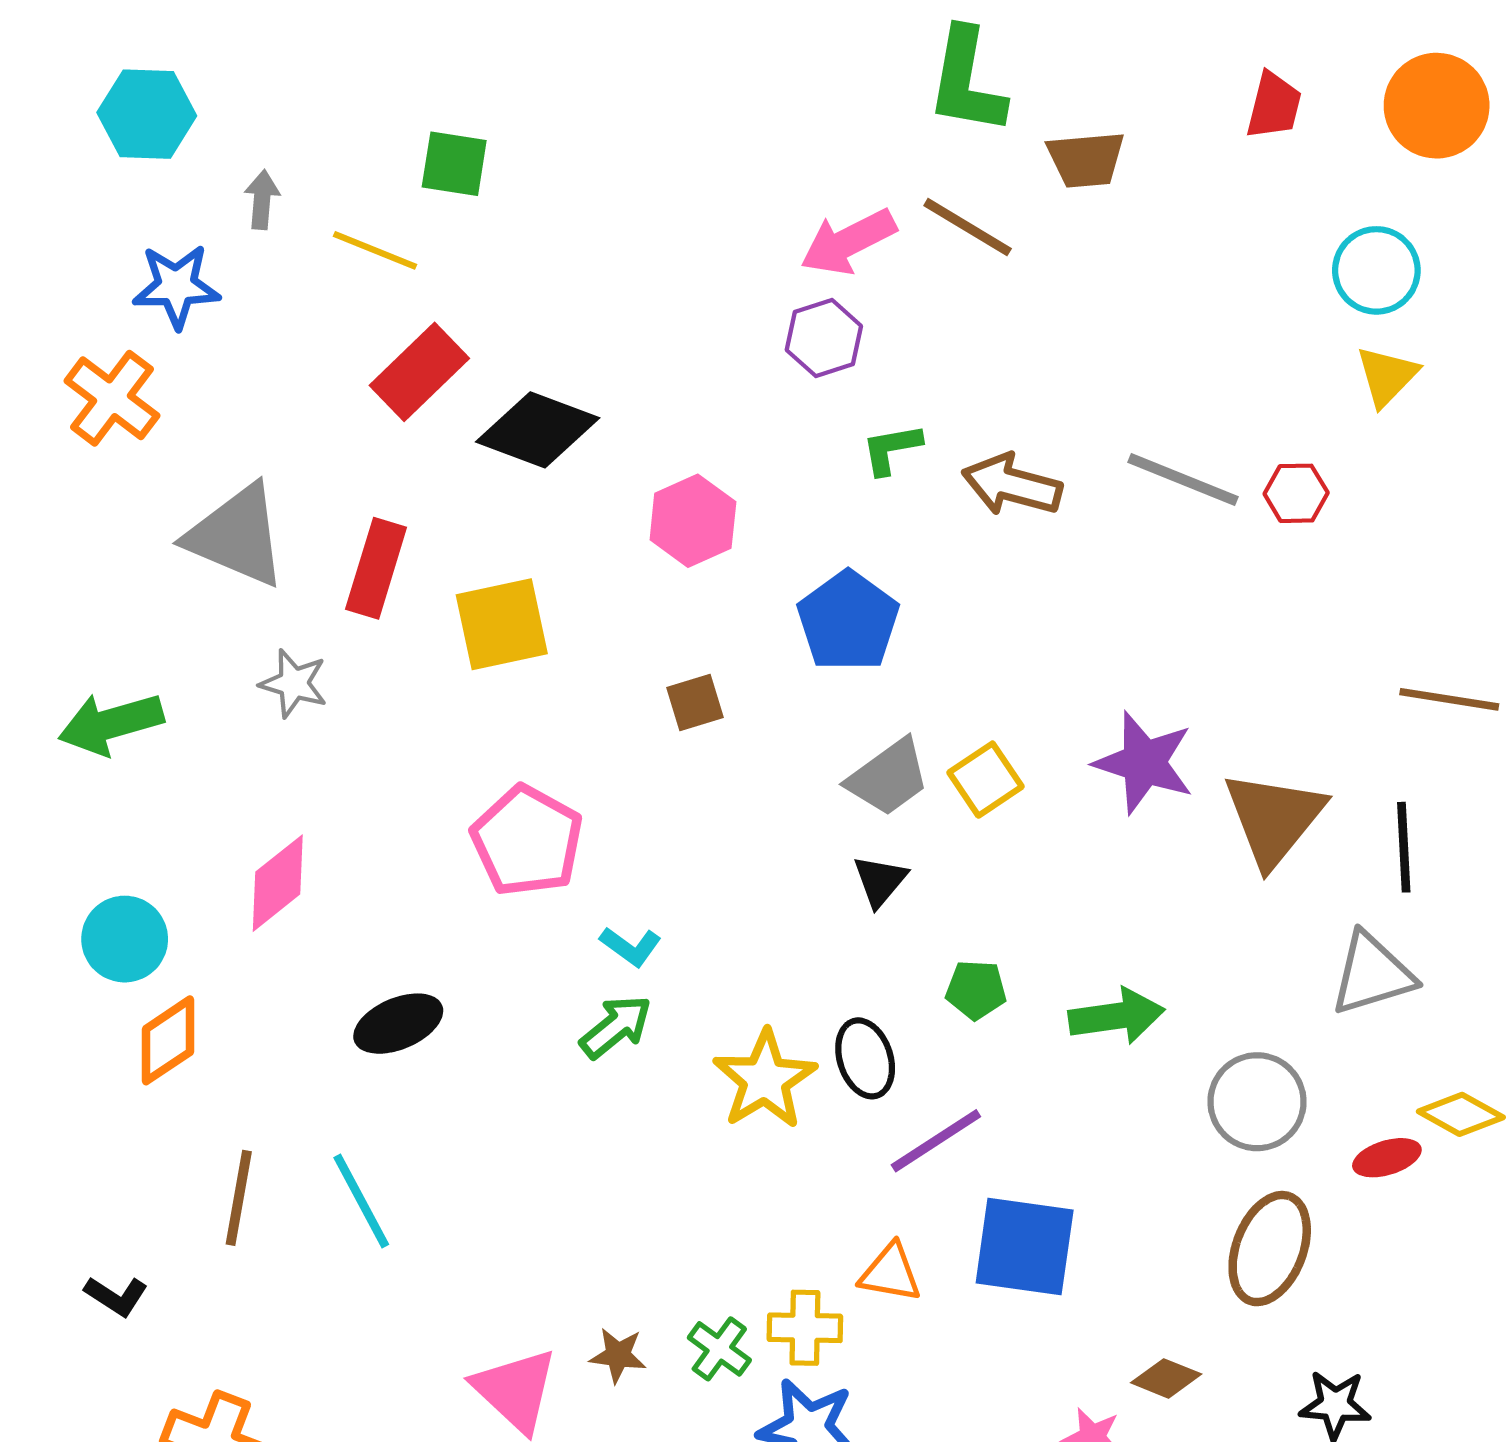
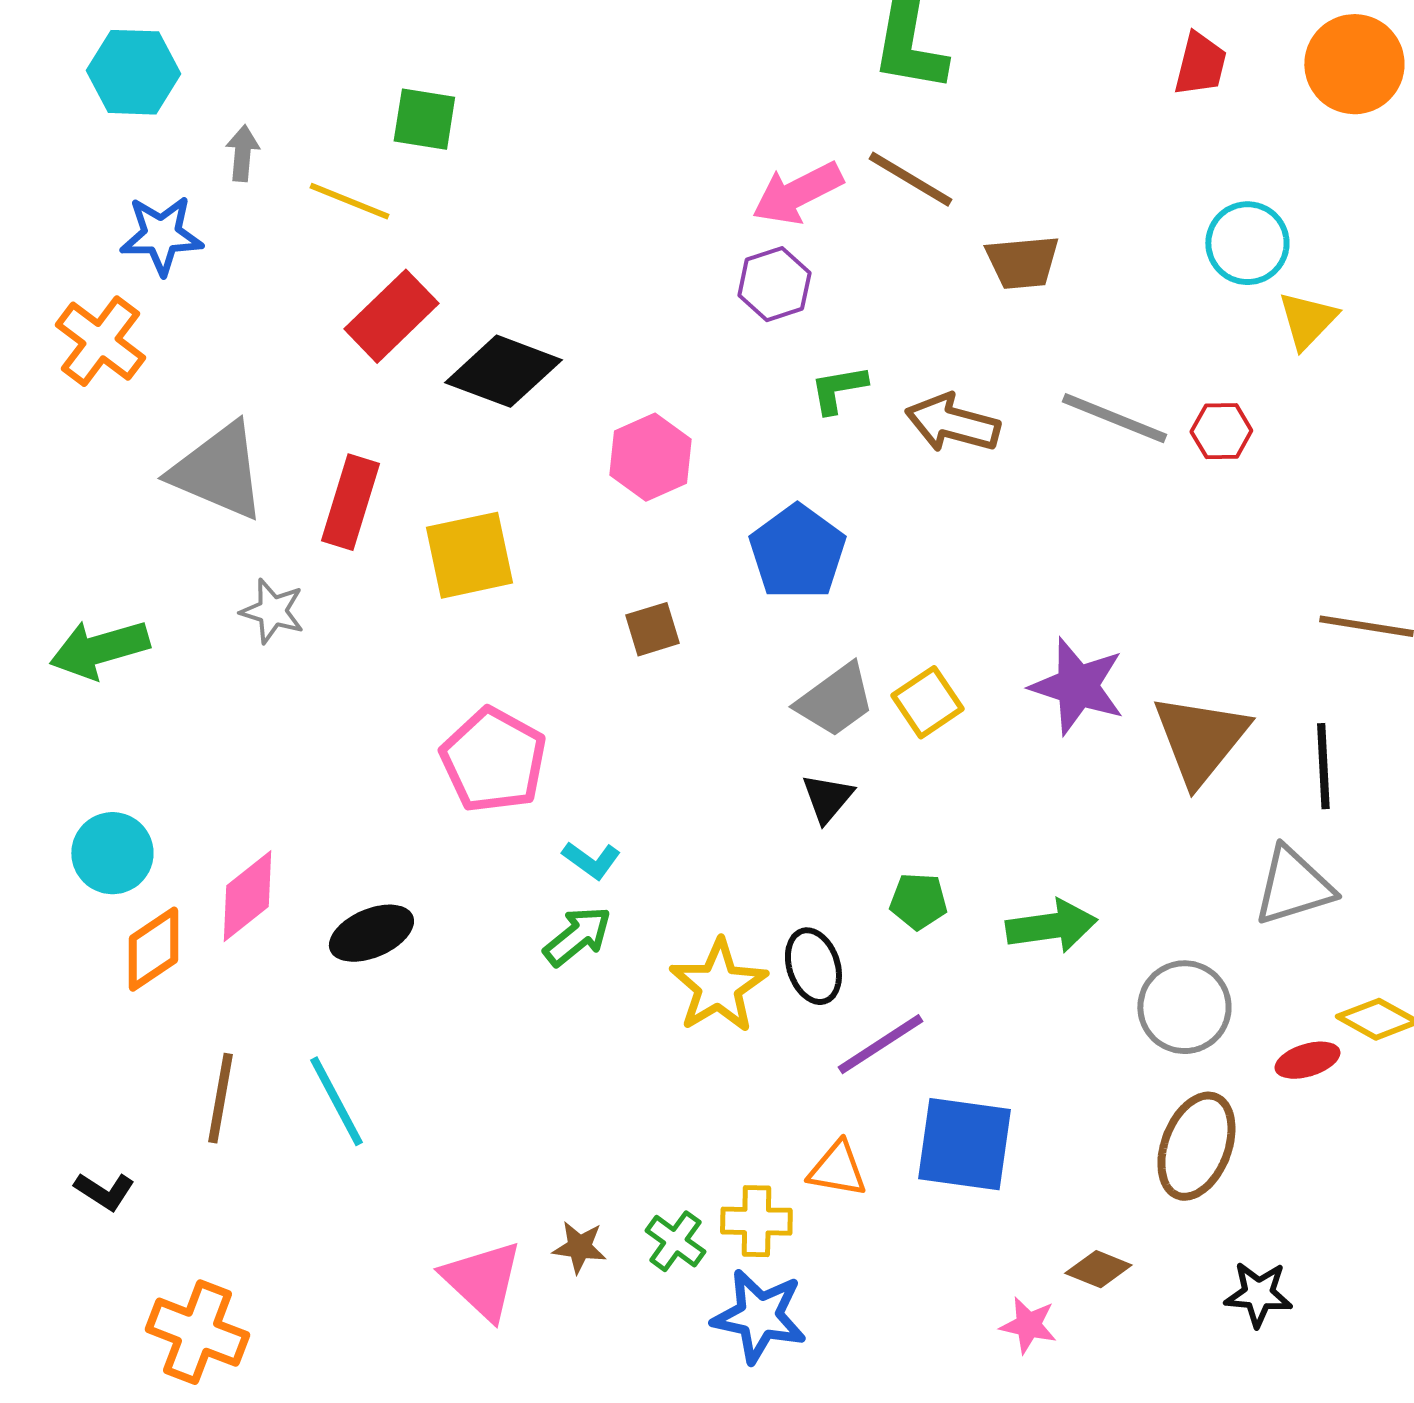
brown trapezoid: (1086, 160) -> (1022, 262), moved
cyan circle: (1376, 270) -> (1247, 243), moved
pink diamond: (278, 883) -> (247, 896), moved

